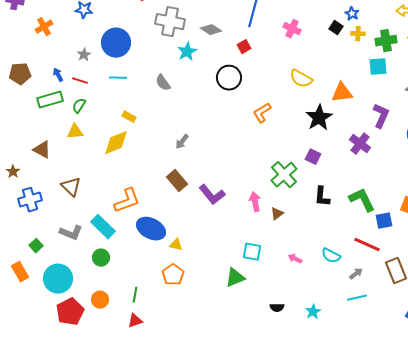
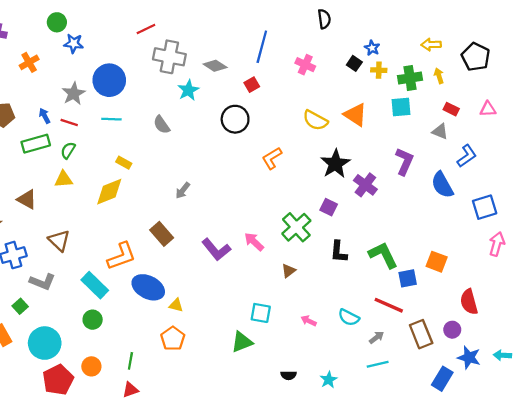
gray star: (84, 55) -> (74, 94), size x1.5
orange triangle: (342, 93) -> (355, 115), moved, turned 40
purple cross: (360, 144) -> (365, 185), moved
brown rectangle: (177, 181) -> (162, 234), moved
pink arrow: (255, 202) -> (254, 242), moved, turned -36
gray L-shape: (71, 233) -> (42, 282), moved

